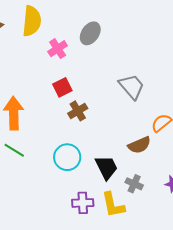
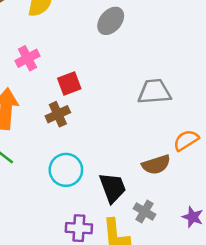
pink cross: (58, 49) -> (28, 58), moved
gray trapezoid: (132, 87) -> (154, 92), turned -60
brown cross: (78, 111) -> (58, 114), moved

